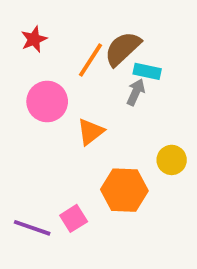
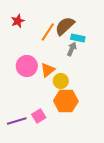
pink circle: (47, 101) -> (27, 66), moved
yellow circle: (172, 160) -> (61, 81), moved
purple line: (32, 228) -> (17, 121), turned -36

